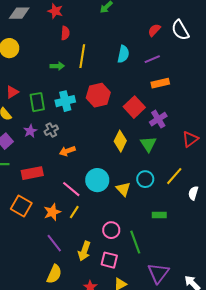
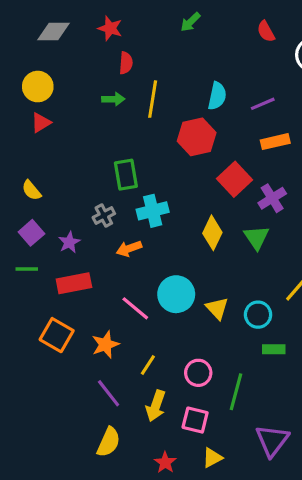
red semicircle: (154, 30) -> (266, 31), moved, turned -72
green arrow: (57, 66) -> (113, 99), moved
red triangle: (12, 92) -> (41, 123), moved
red hexagon: (98, 95) -> (197, 137), moved
cyan cross: (65, 101) -> (153, 211), moved
green rectangle: (37, 102) -> (126, 175), moved
purple star: (30, 131) -> (69, 242), moved
cyan circle: (145, 179) -> (258, 315), moved
yellow line: (74, 212) -> (148, 365), moved
green line: (135, 242) -> (236, 392), turned 35

